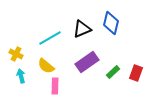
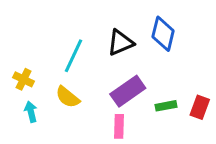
cyan line: (50, 38) -> (73, 56), turned -35
green rectangle: (113, 72) -> (166, 106), turned 32
pink rectangle: (55, 86) -> (119, 126), moved

